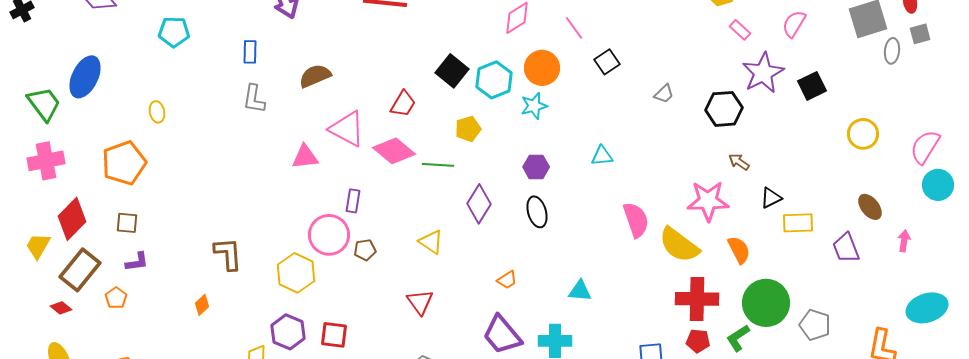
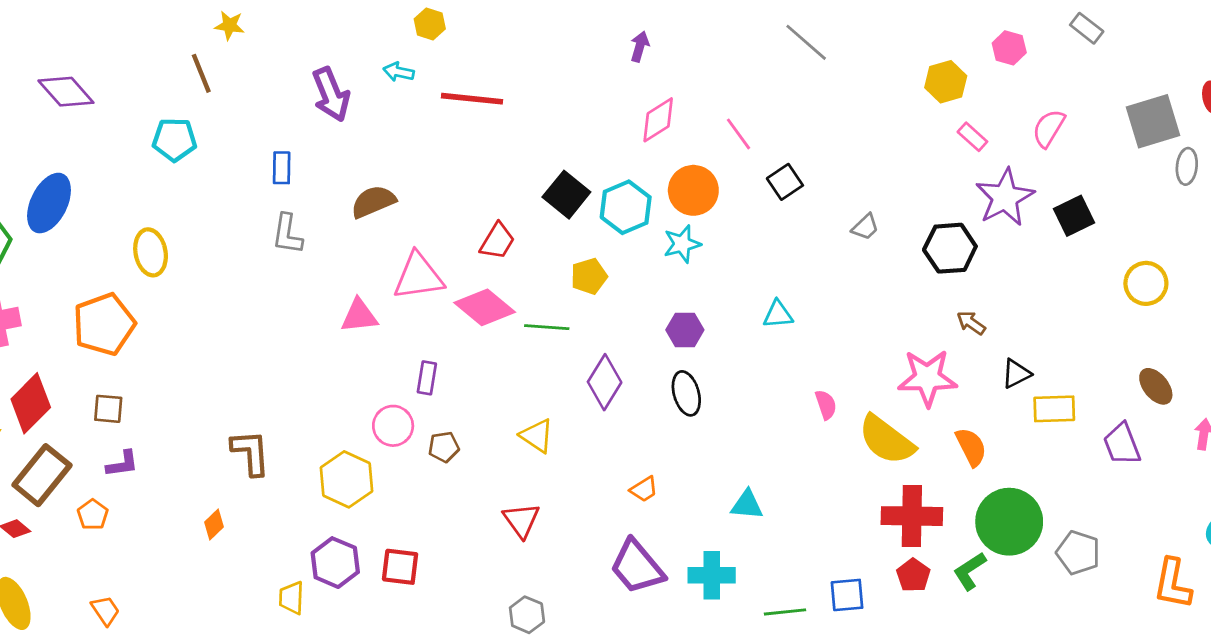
yellow ellipse: (157, 112) -> (151, 252), size x1.5
pink triangle: (347, 129) -> (418, 276), turned -36
pink semicircle: (636, 220) -> (826, 405), size x0.6
pink circle: (329, 235) -> (393, 426), size x0.7
red pentagon: (698, 341) -> (913, 575), turned 30

